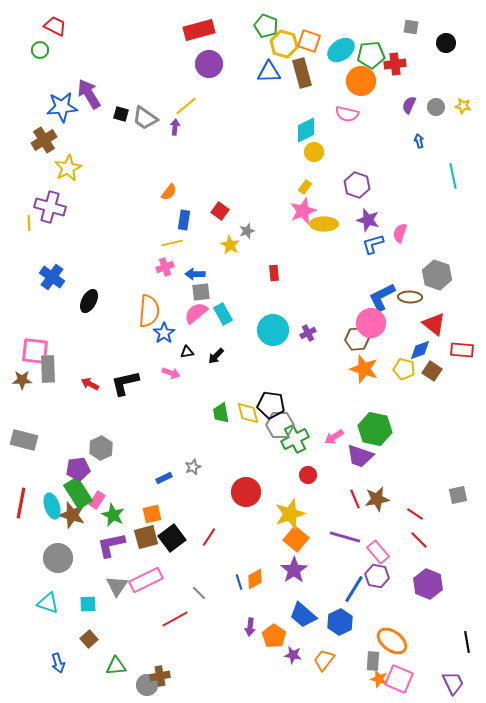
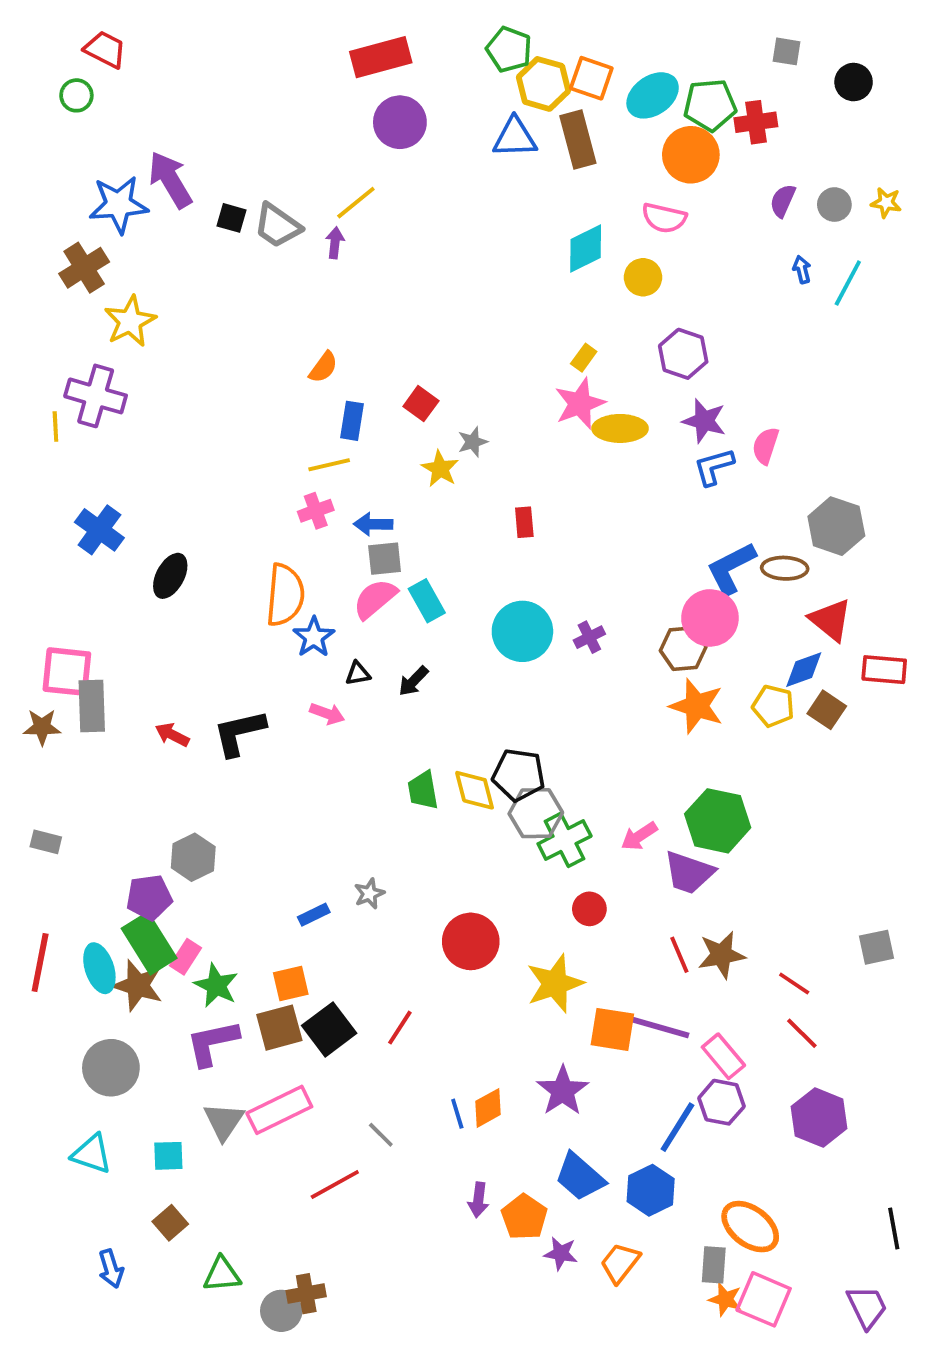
yellow circle: (314, 152) -> (643, 277), moved
cyan line: (453, 176) -> (848, 283), moved, turned 40
gray rectangle: (24, 440) -> (46, 842), size x0.6
orange square: (296, 539) -> (612, 1029), moved, turned -30

